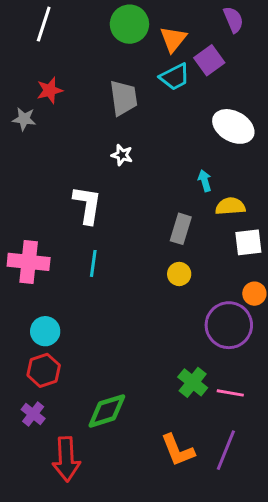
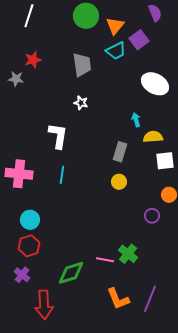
purple circle: (229, 325) -> (152, 216), size x0.5
pink line: (230, 393) -> (105, 260), moved

